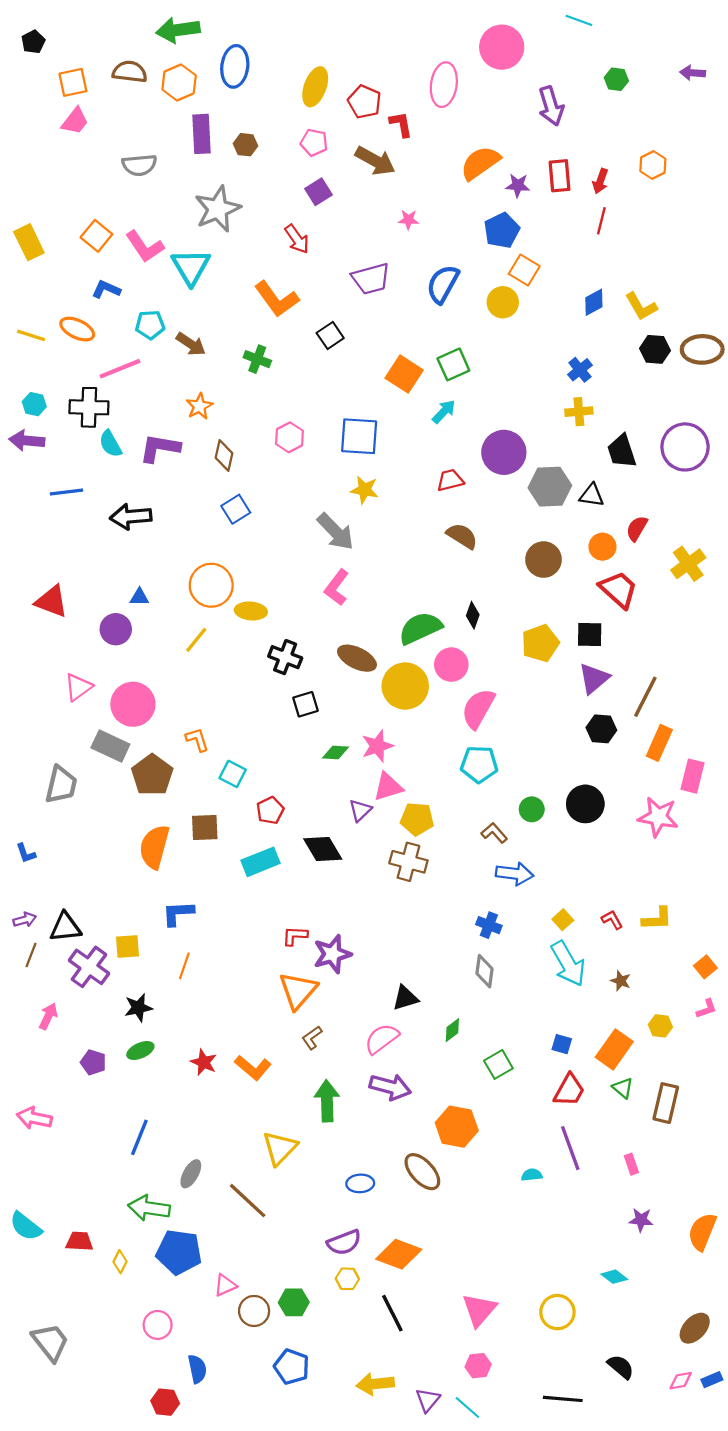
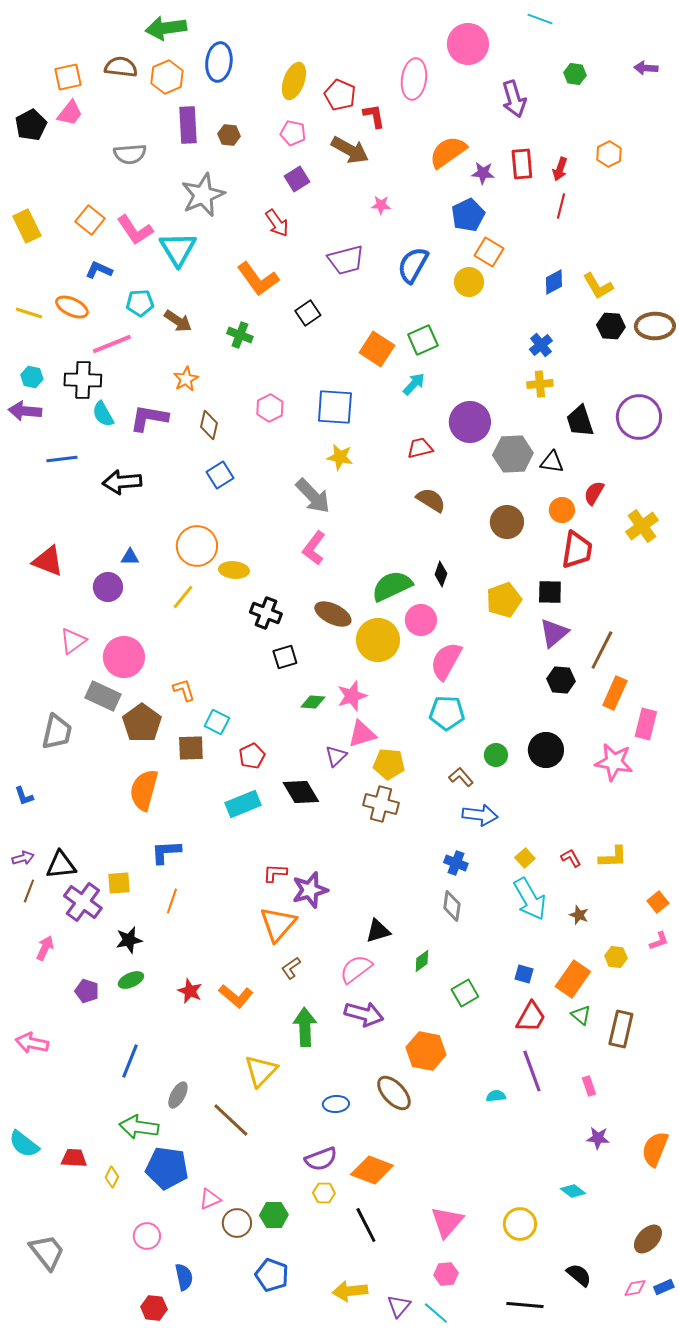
black pentagon: (33, 42) -> (31, 125), moved, size x1.4
red trapezoid: (619, 590) -> (577, 550), turned 57
brown square: (205, 828) -> (191, 748), moved

